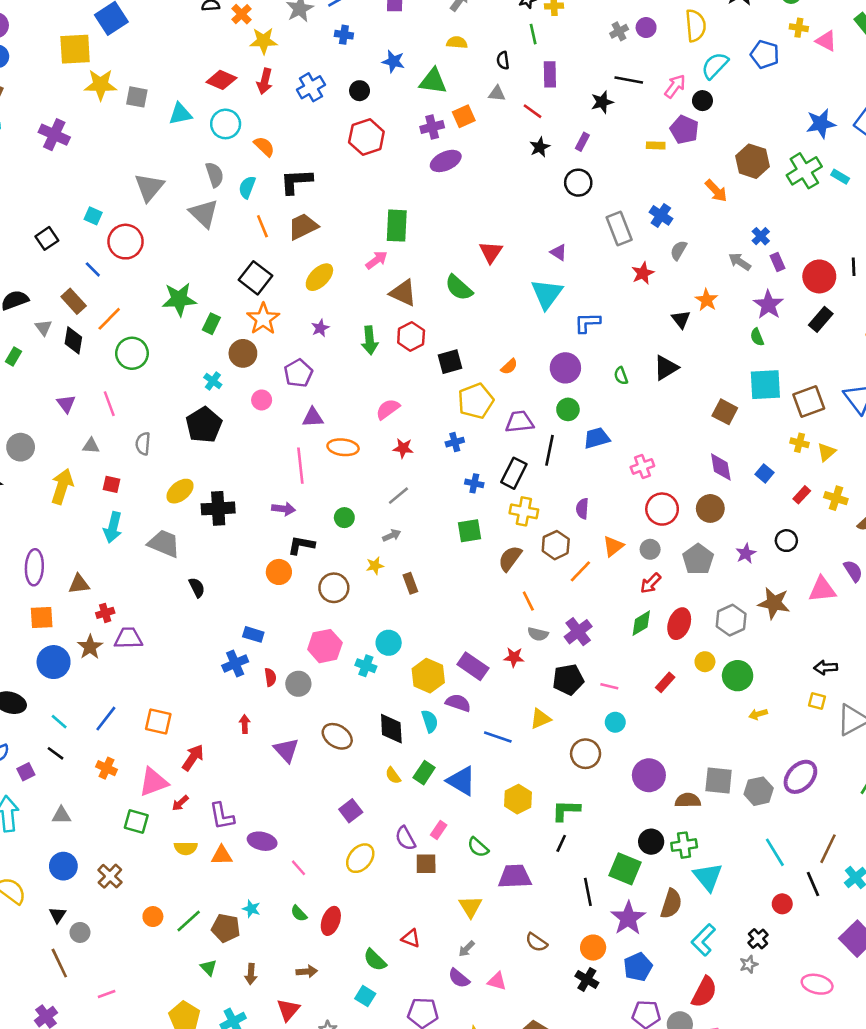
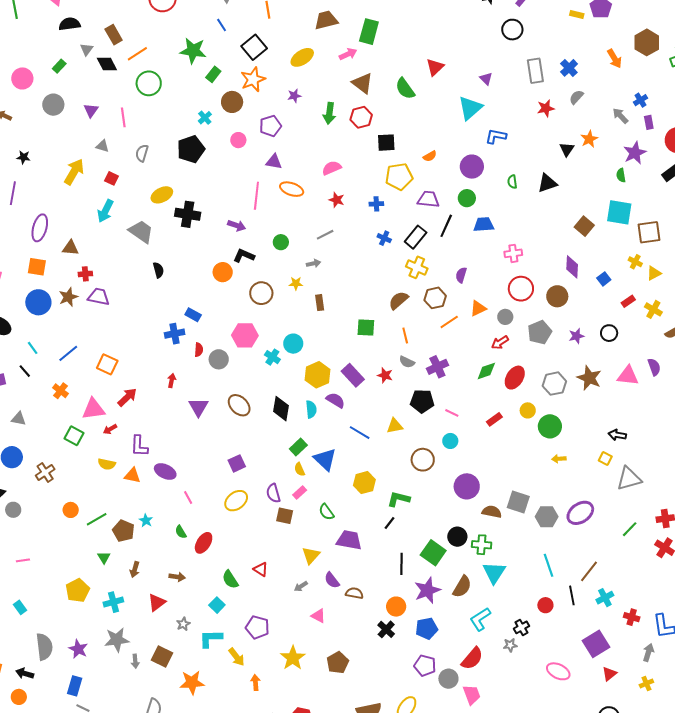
brown trapezoid: (303, 226) -> (326, 20), moved
blue line: (93, 269) -> (222, 25), moved
black diamond: (73, 340) -> (107, 64), turned -50
gray circle: (21, 447) -> (53, 105), moved
green square: (470, 531) -> (366, 328), moved
yellow semicircle: (393, 775) -> (300, 469), moved
brown semicircle: (536, 942) -> (354, 593), turned 144
purple semicircle: (459, 978) -> (332, 580), moved

